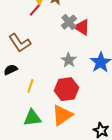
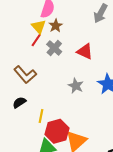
gray cross: (69, 22) -> (54, 48), moved
red hexagon: (66, 89) -> (57, 131), moved

